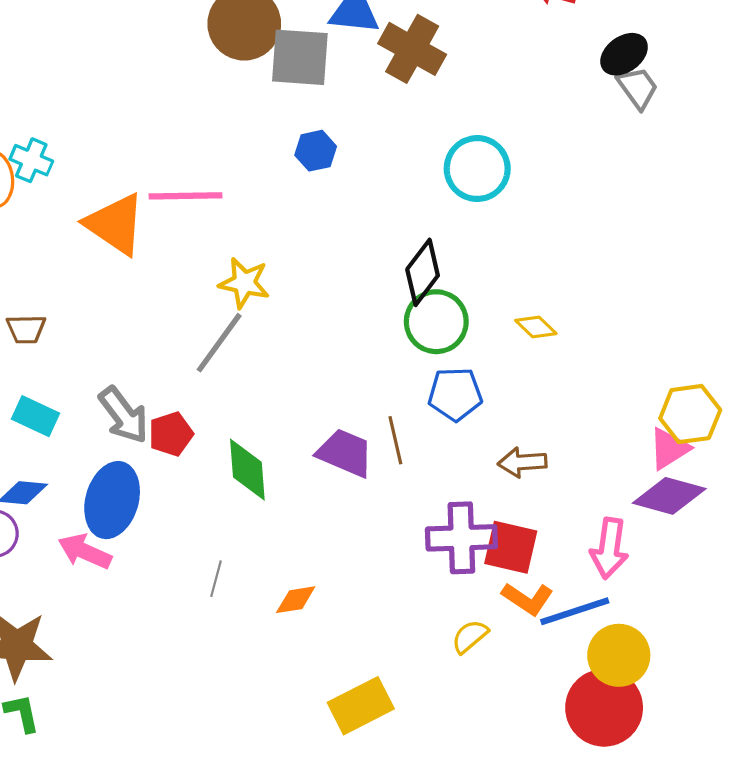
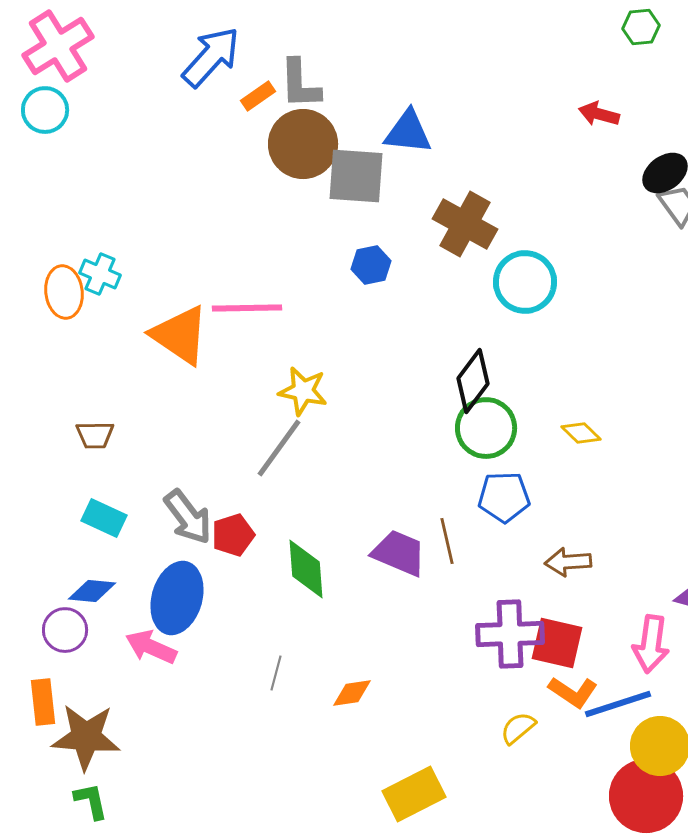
brown cross: (412, 49) -> (465, 224), moved

